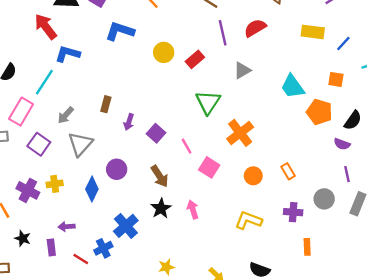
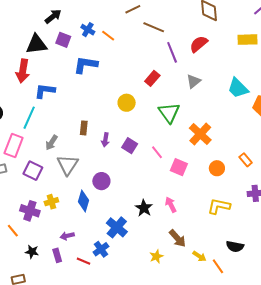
red arrow: (46, 27) -> (23, 71), turned -125
yellow circle: (164, 52) -> (127, 103), moved
brown arrow: (160, 176) -> (177, 238), moved

